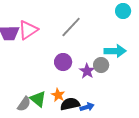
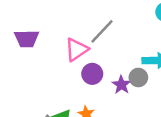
pink triangle: (28, 30) -> (76, 50), moved

